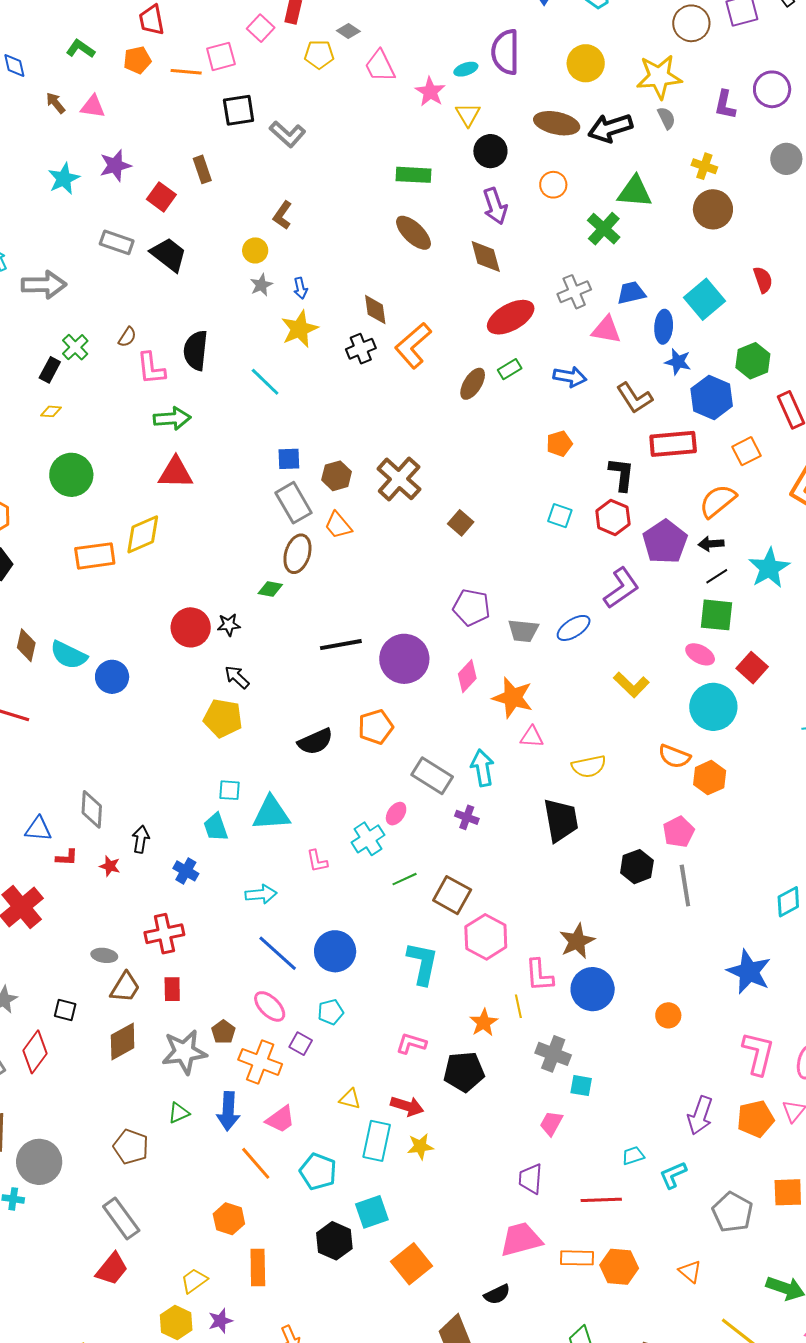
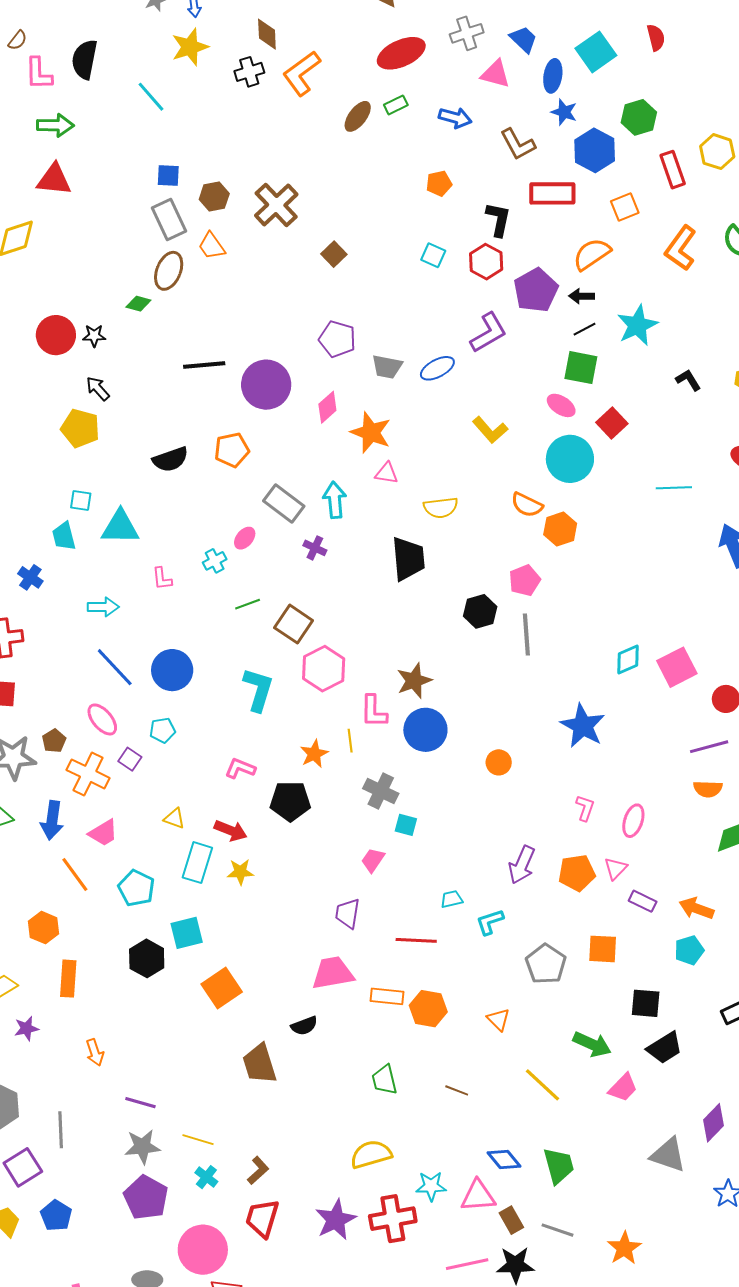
blue trapezoid: (631, 293) -> (523, 39), turned 52
cyan cross: (368, 839) -> (215, 561), size x0.7
pink L-shape: (758, 1053) -> (585, 808), size x0.6

